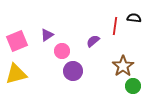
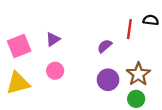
pink circle: (62, 51) -> (55, 71), moved
purple circle: (73, 71) -> (108, 80), moved
green circle: (133, 86) -> (136, 99), moved

